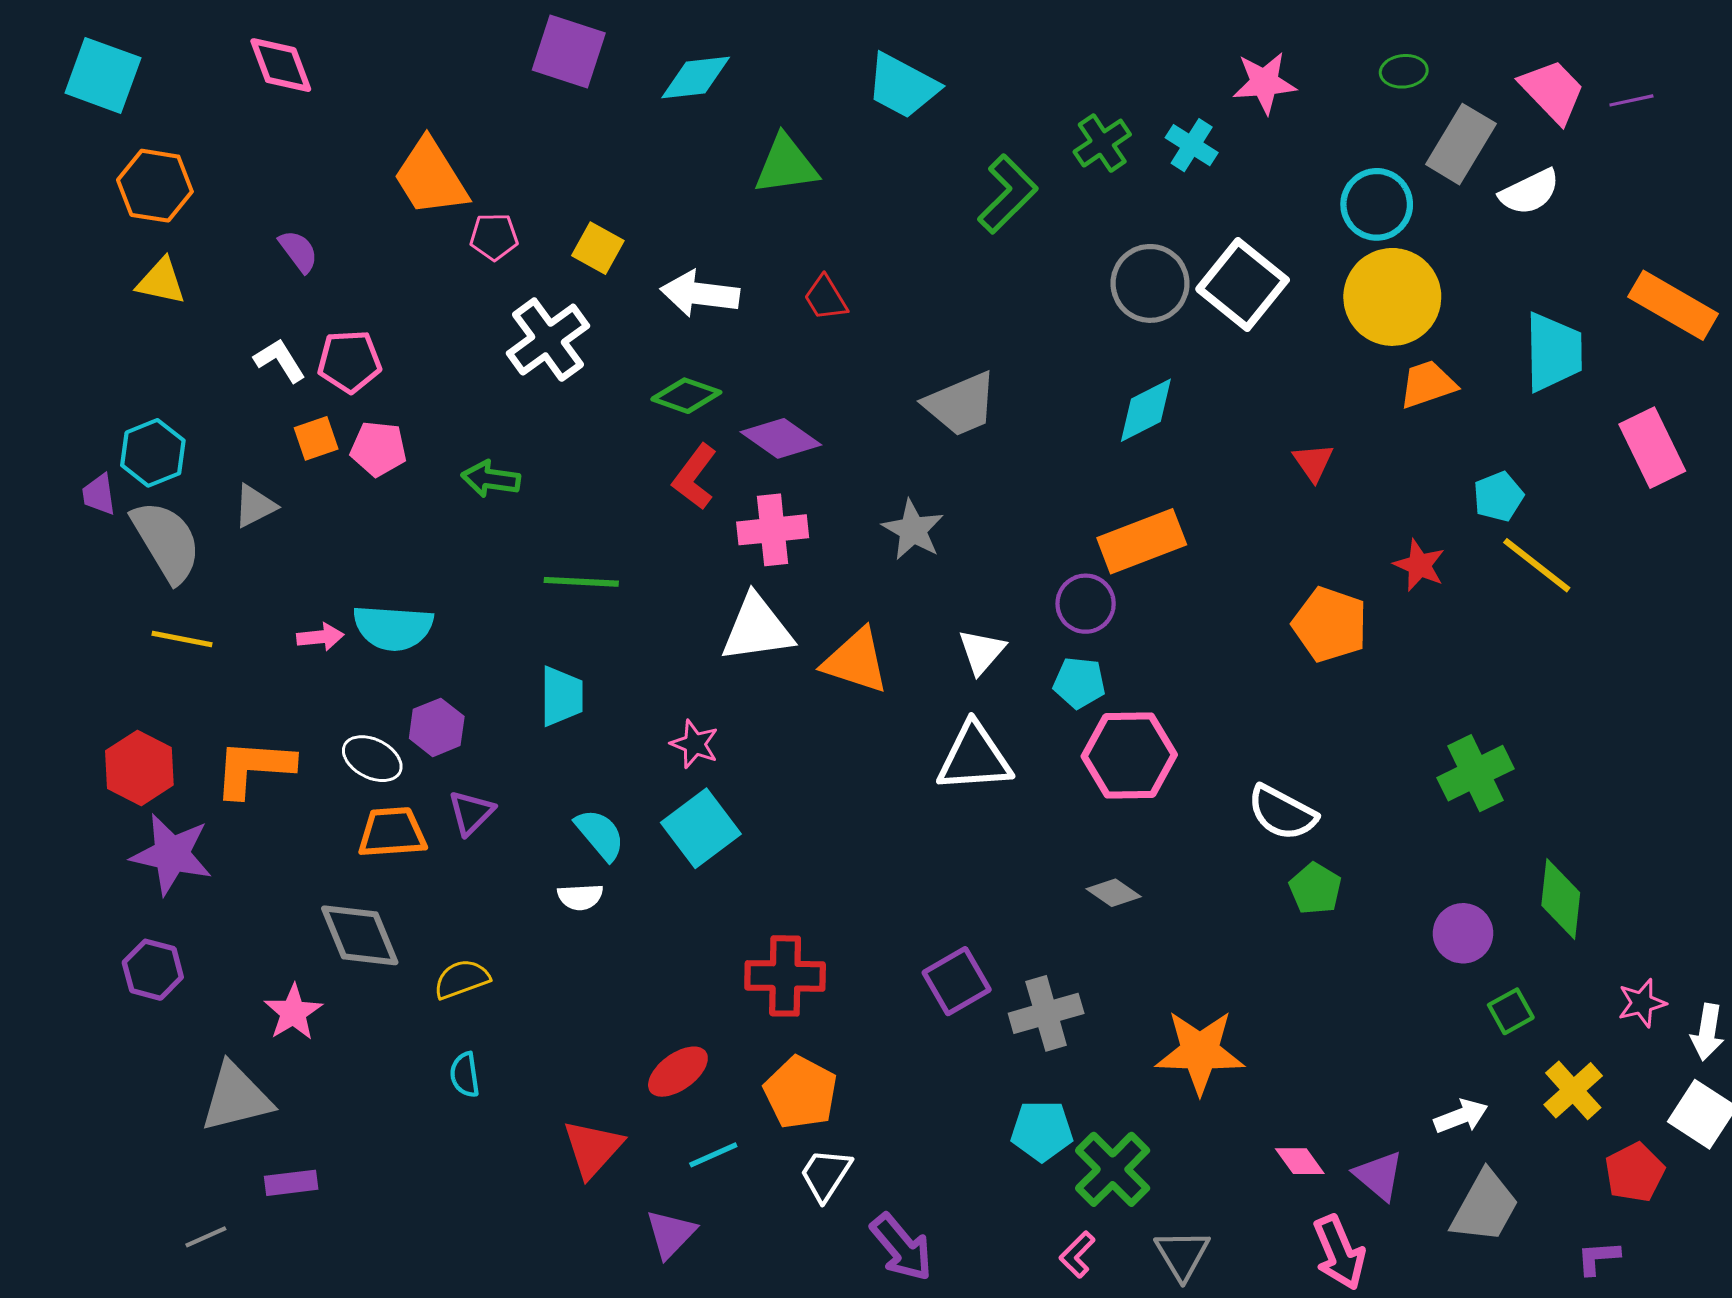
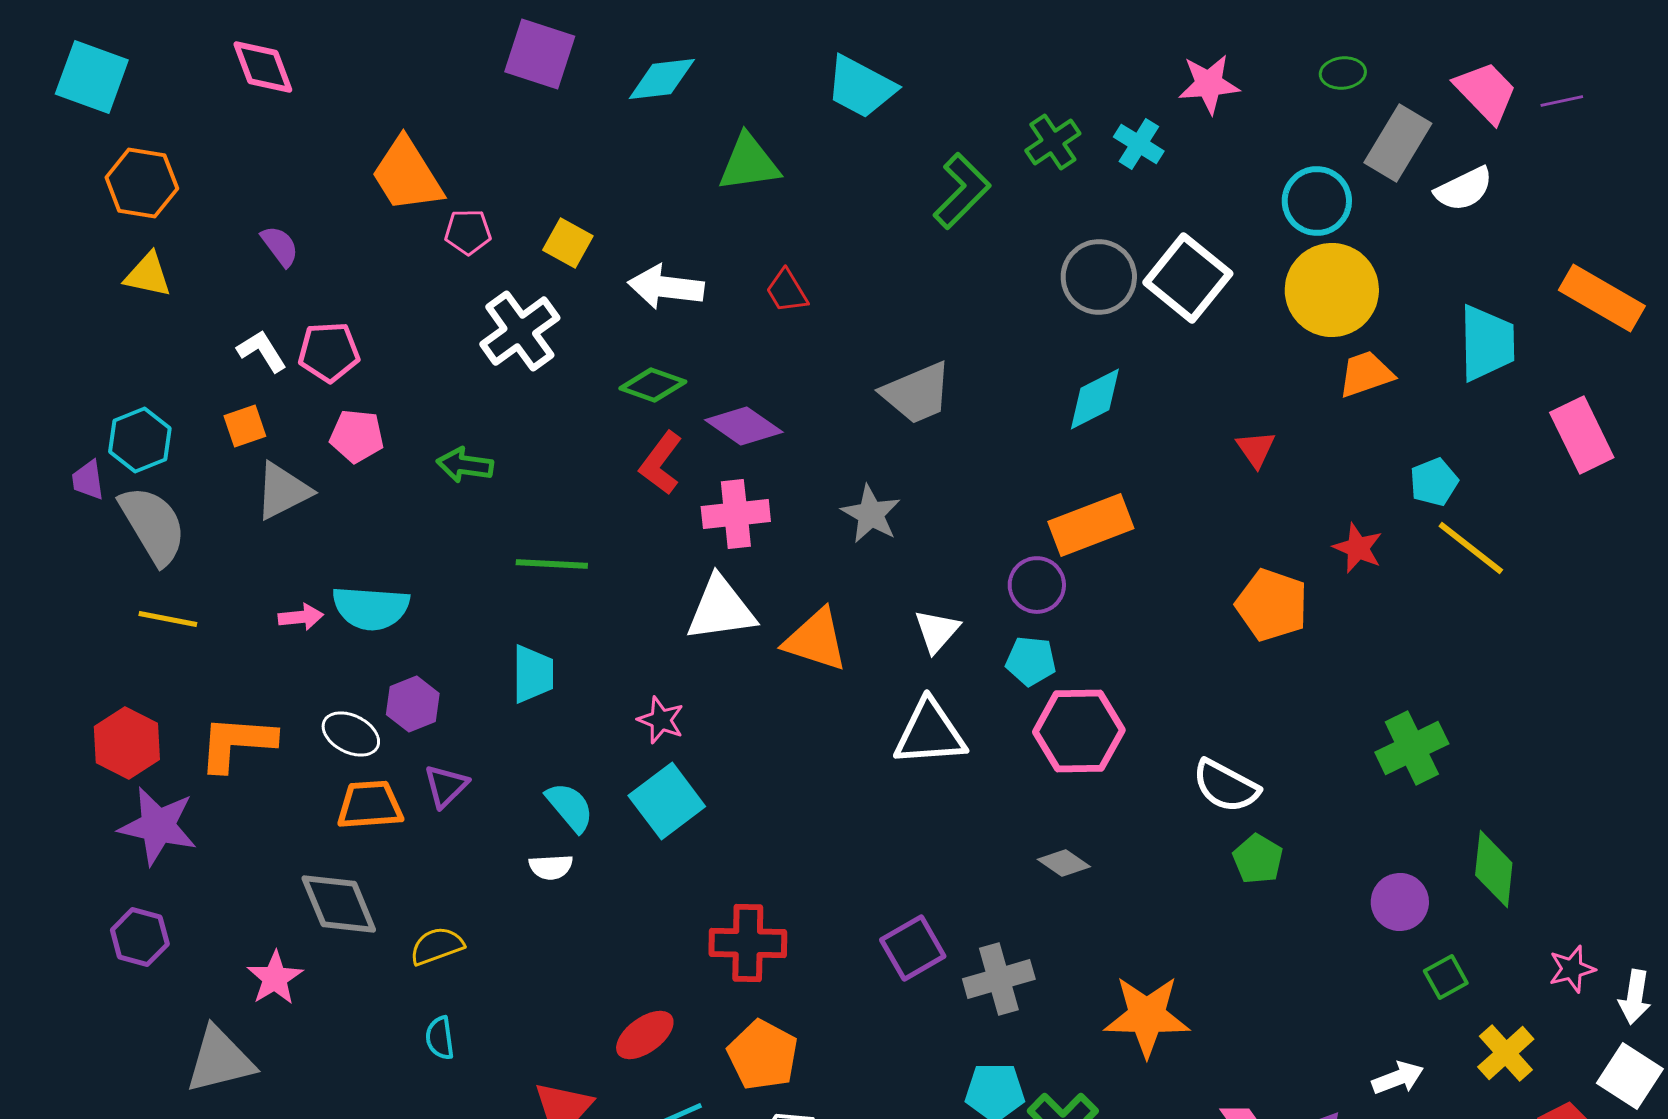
orange square: (316, 438) -> (245, 426), moved
gray triangle: (255, 506) -> (283, 491), moved, size x1.4

